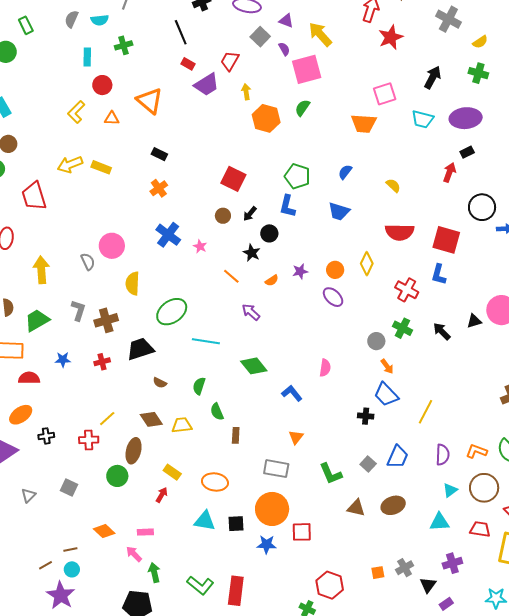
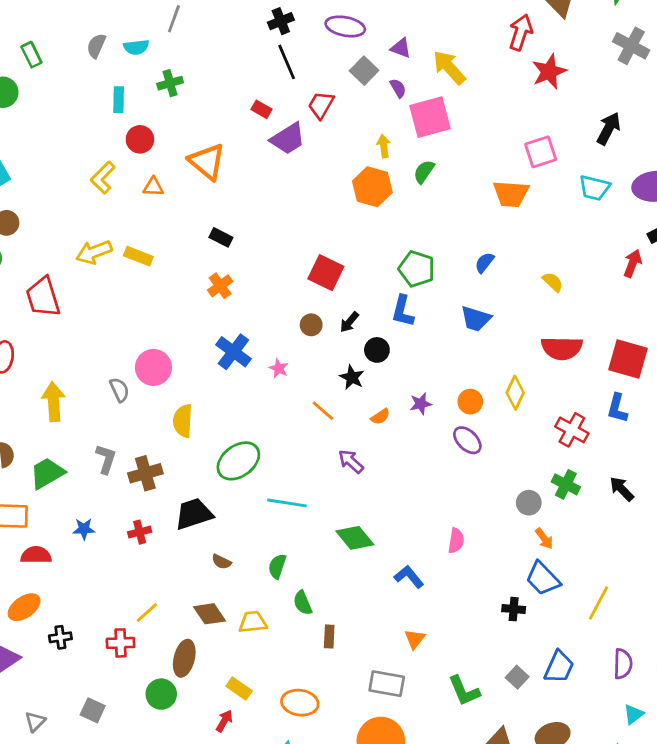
black line: (181, 32) -> (287, 62), moved
yellow arrow: (246, 92) -> (384, 146), moved

